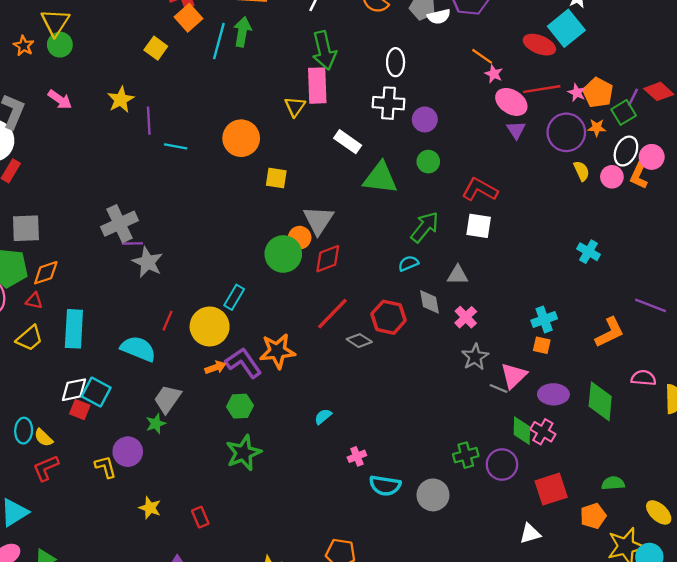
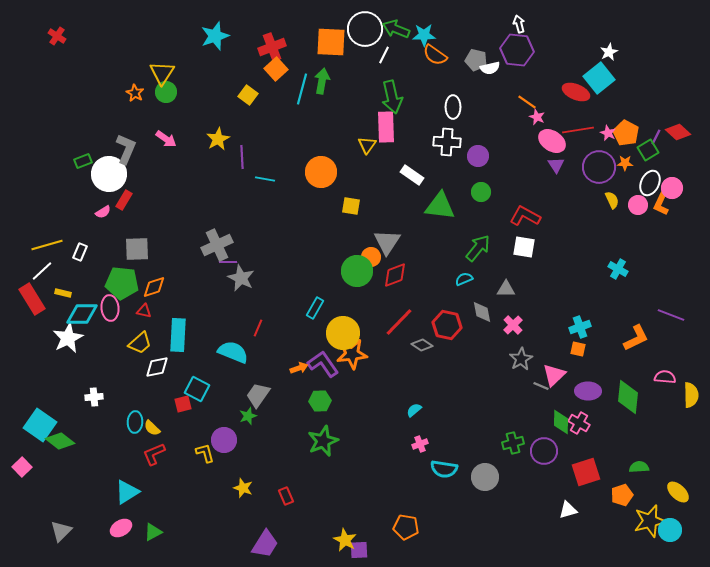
yellow circle: (210, 326) -> (343, 333), moved
white diamond: (74, 390) -> (157, 367), moved
red square: (80, 410) -> (183, 404), turned -36
cyan semicircle: (323, 417) -> (414, 410), moved

